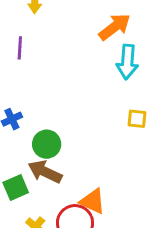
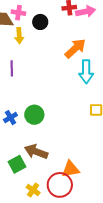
green circle: (47, 144) -> (34, 115), moved
orange triangle: (93, 201) -> (71, 169), turned -30

